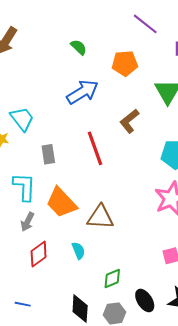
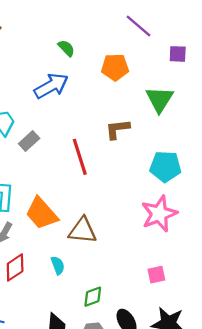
blue arrow: (82, 92) -> (51, 86), moved
brown L-shape: (129, 121) -> (118, 129), turned 30
gray rectangle: (48, 154) -> (29, 141), moved, turned 54

